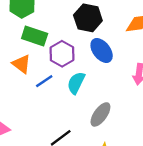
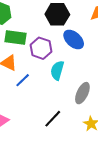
blue line: (44, 81) -> (23, 80), moved

